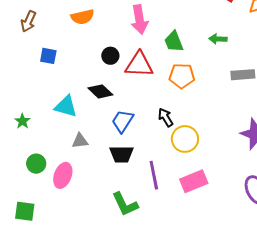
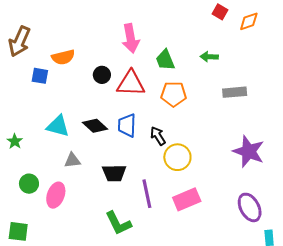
orange semicircle: (83, 17) -> (63, 57), moved
brown arrow: (28, 21) -> (19, 41), size x1.4
black diamond: (100, 91) -> (95, 126), moved
blue trapezoid: (122, 121) -> (127, 125), moved, turned -30

